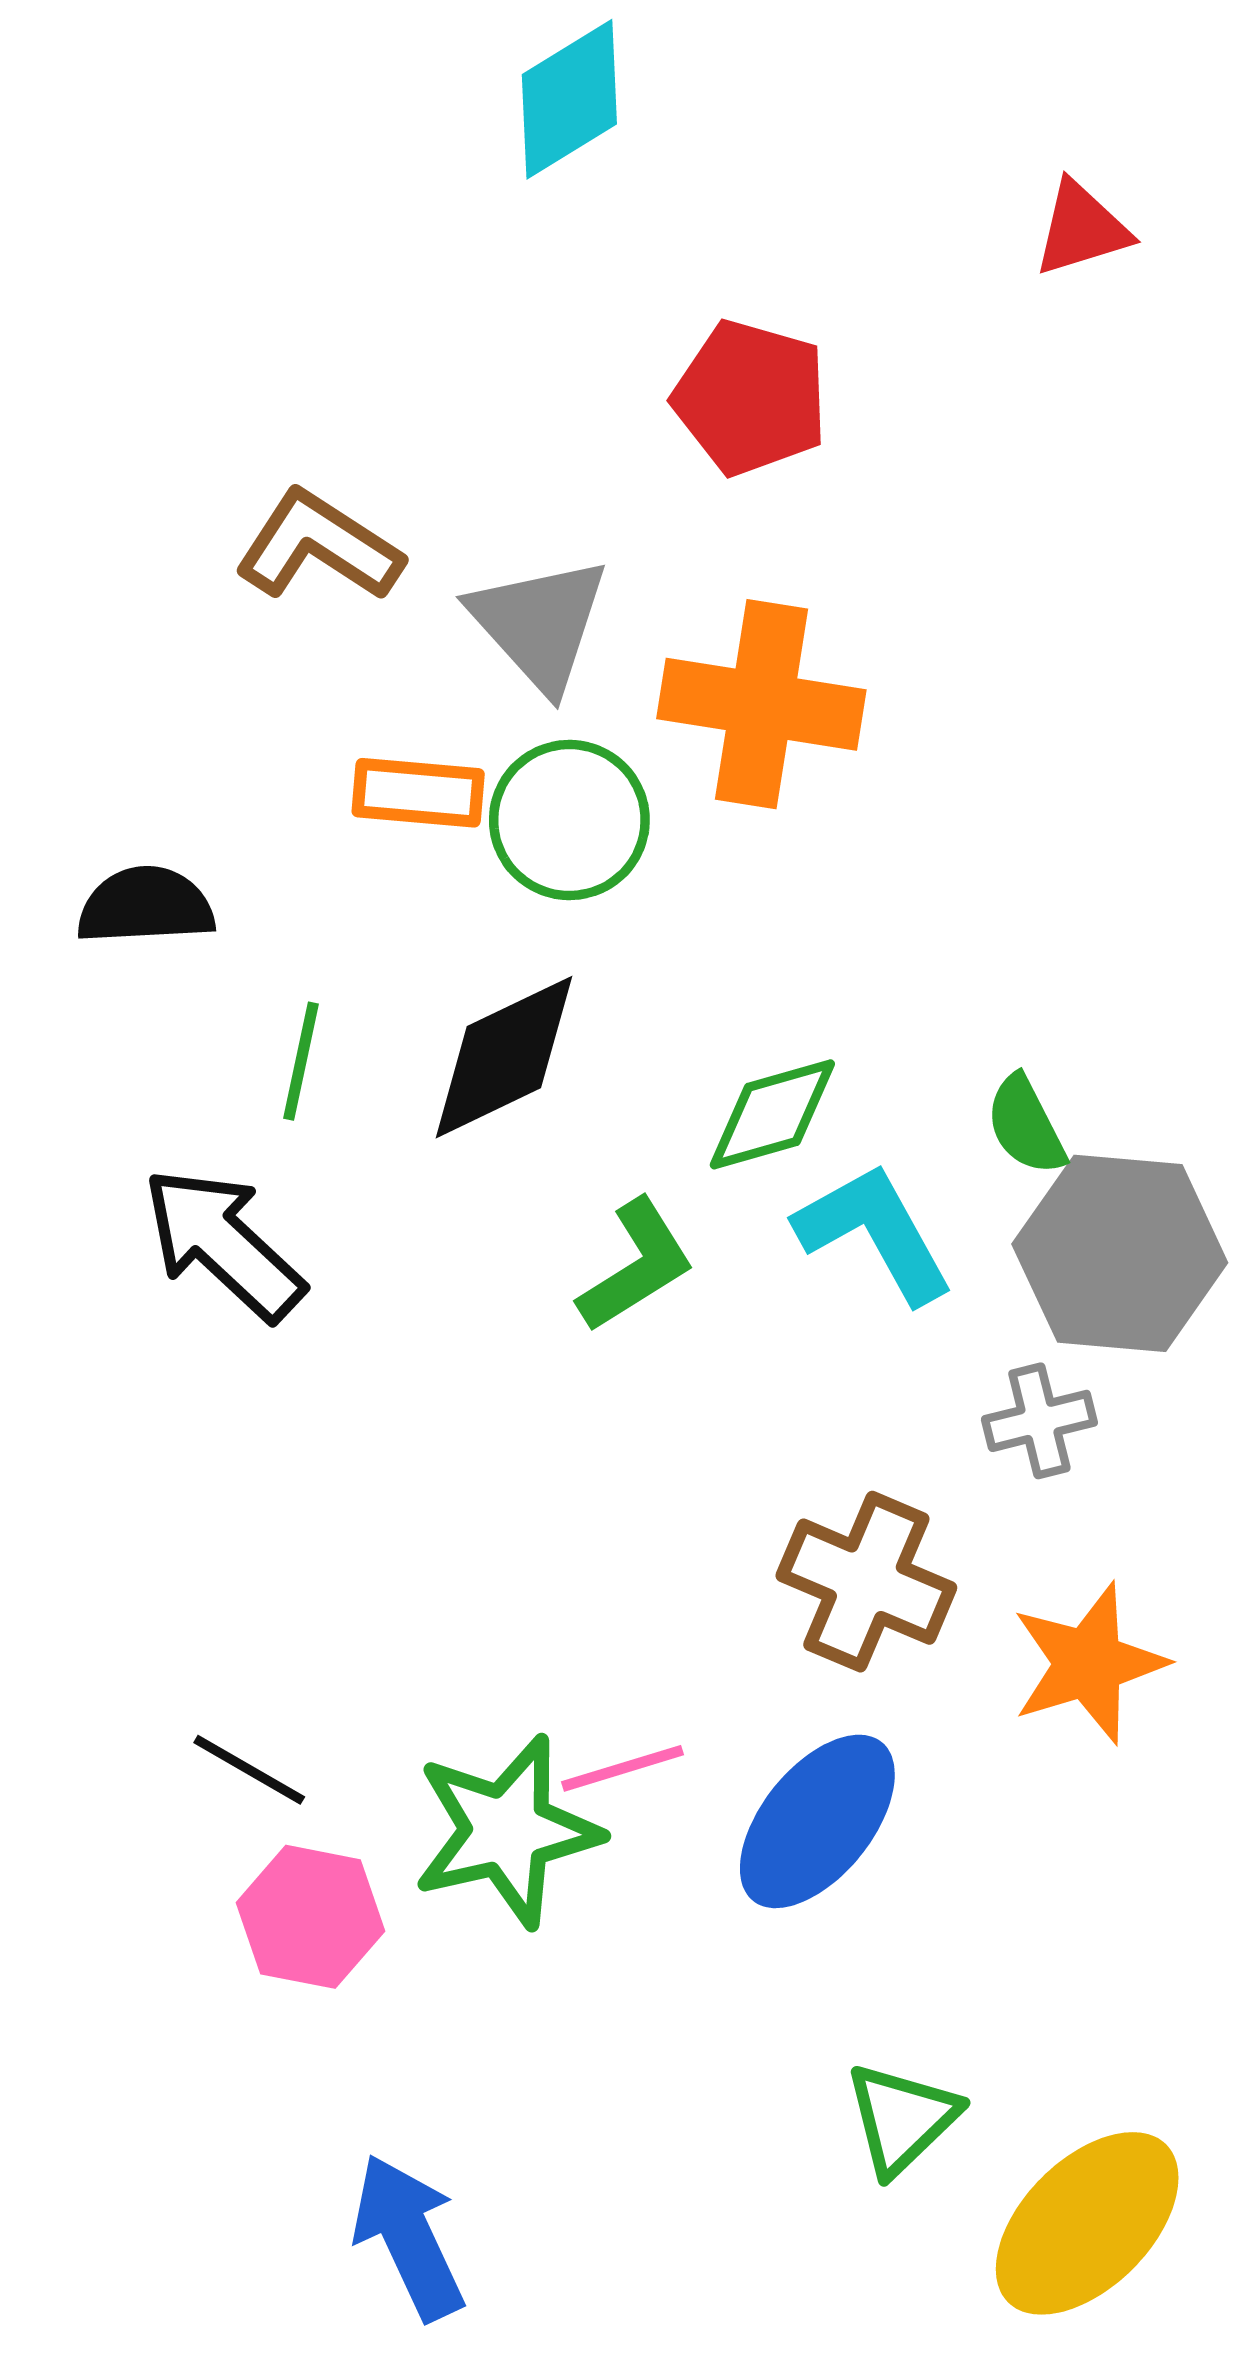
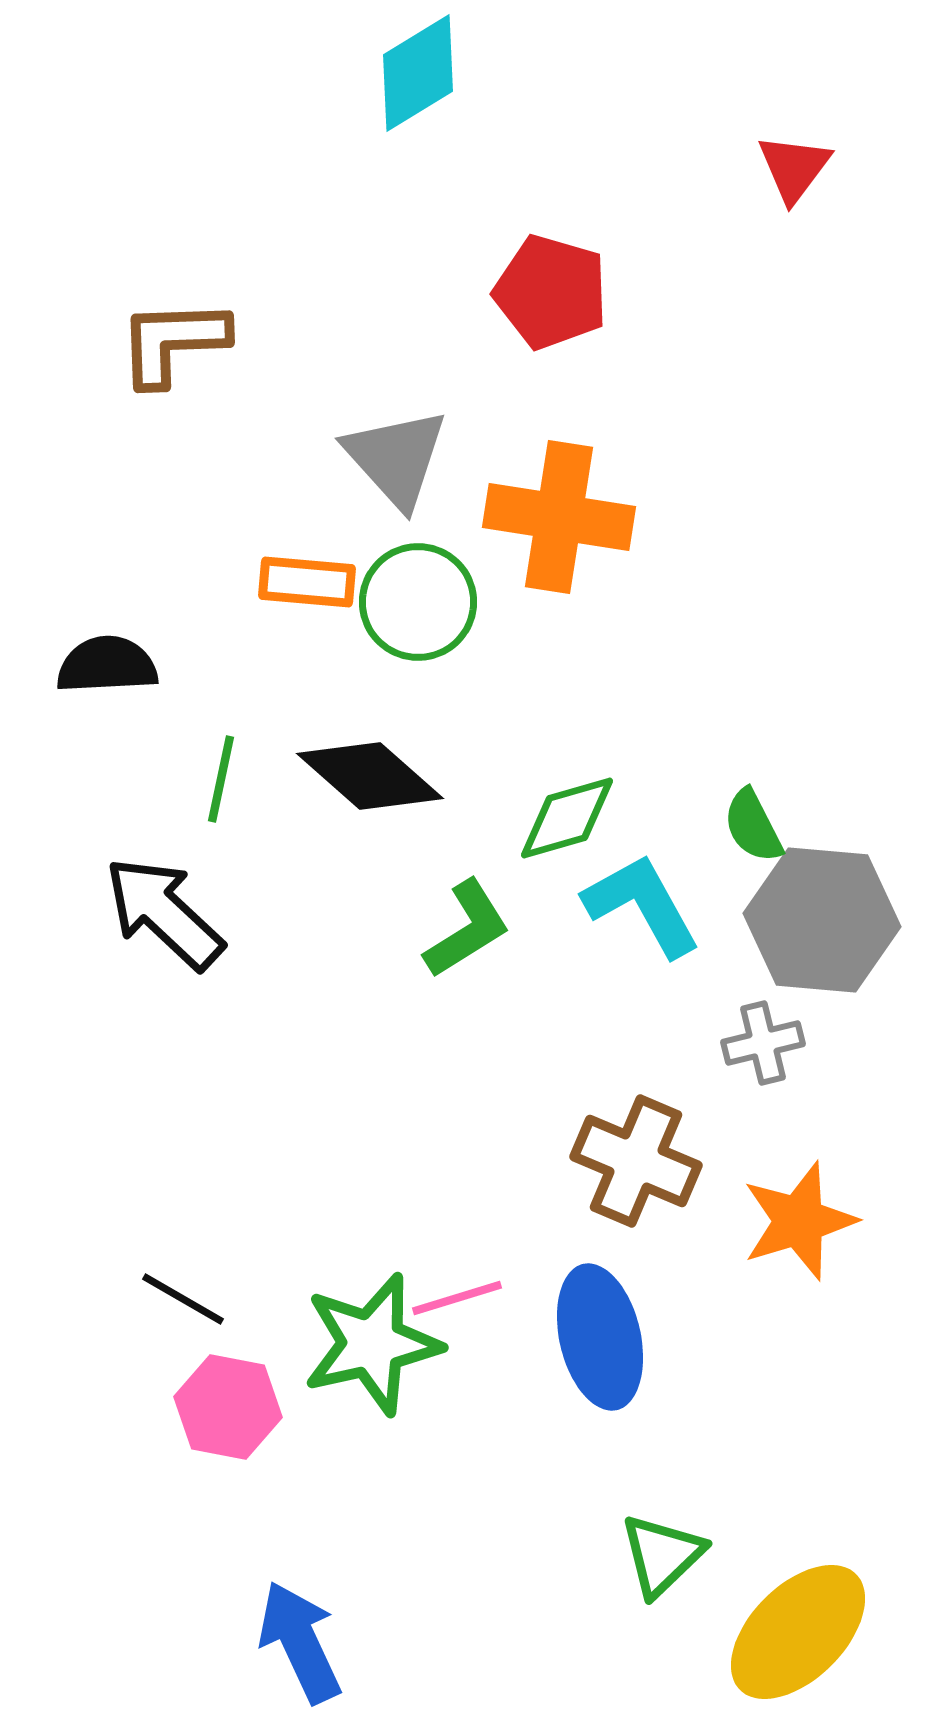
red triangle: (1082, 229) -> (794, 168), turned -36
brown L-shape: (319, 546) -> (173, 342), moved, turned -35
black diamond: (504, 1057) -> (370, 776), turned 67
blue ellipse: (817, 1821) -> (600, 1337), turned -52

